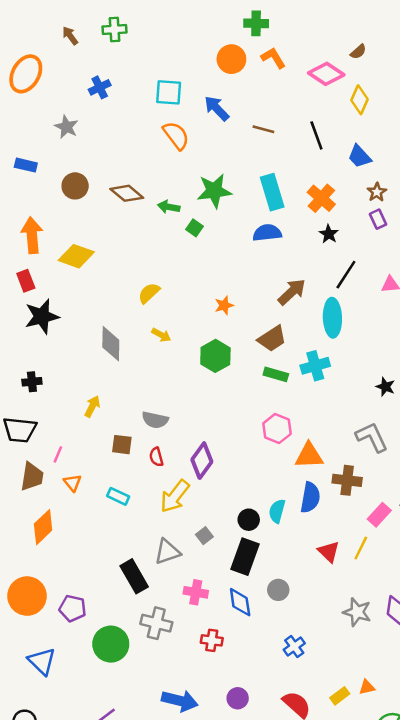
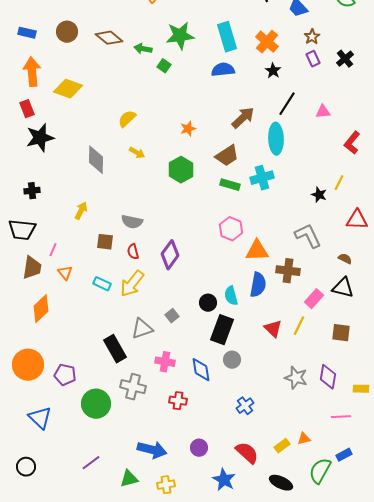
blue rectangle: (26, 165) -> (27, 33), moved
yellow arrow: (175, 496) -> (132, 284), moved
cyan semicircle: (277, 511) -> (231, 296), turned -30
black rectangle: (245, 557) -> (222, 330), moved

